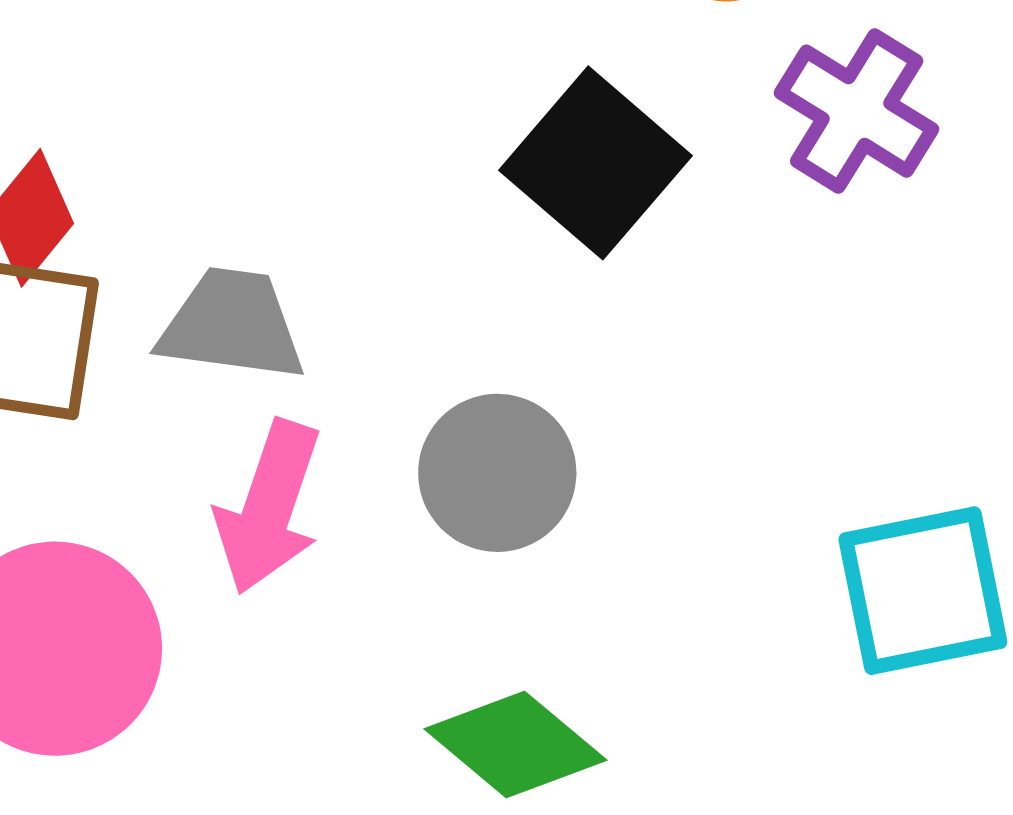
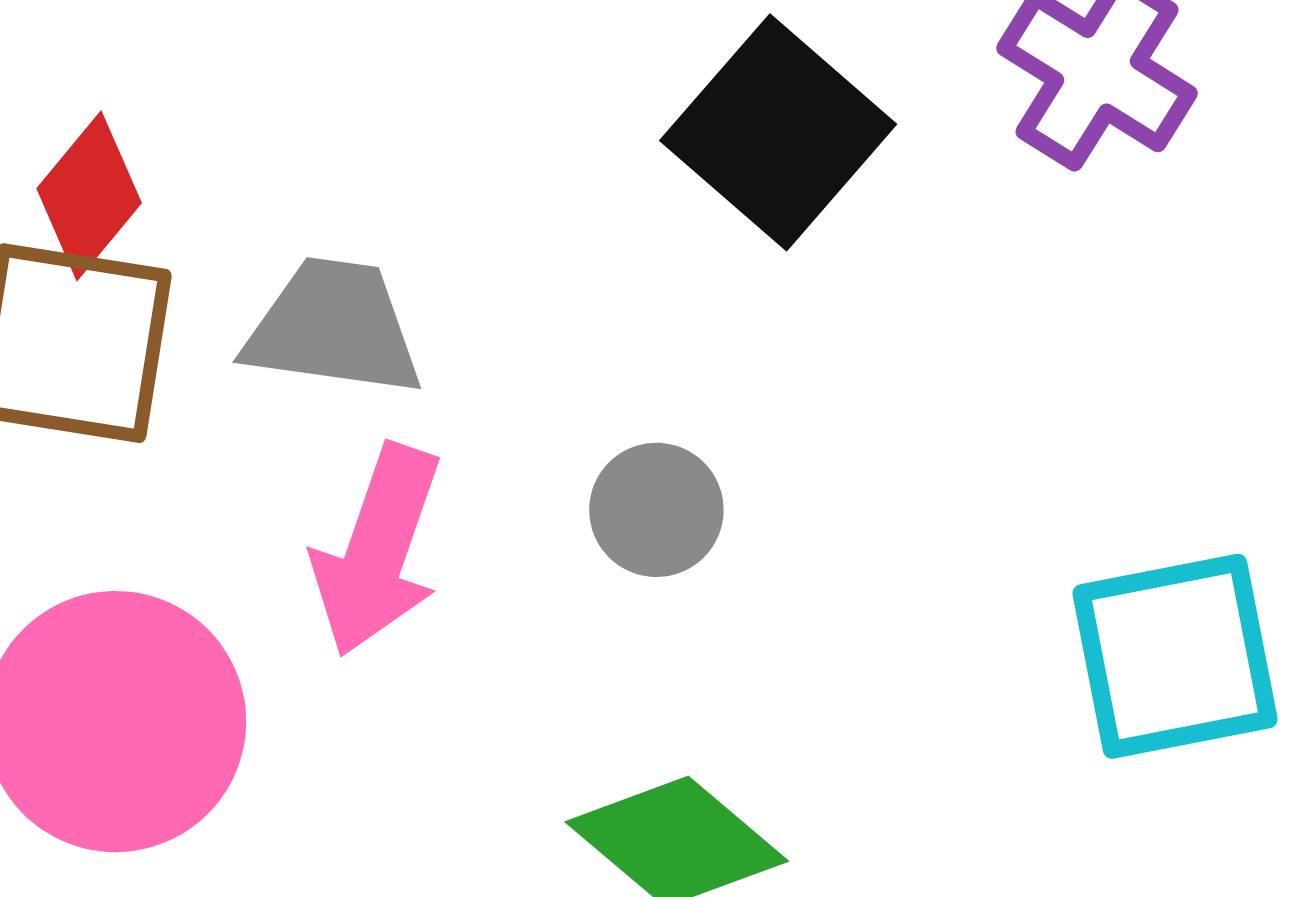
gray circle: (497, 473) -> (656, 510), size x0.7

